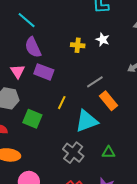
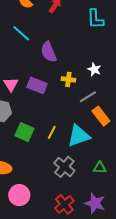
white star: (103, 40) -> (94, 69), moved
yellow cross: (78, 45) -> (68, 79), moved
purple semicircle: (33, 47) -> (49, 52), moved
yellow line: (62, 103) -> (52, 132), moved

